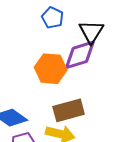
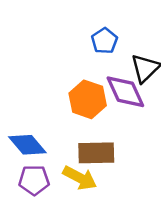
purple diamond: (80, 55) -> (125, 92), turned 69

